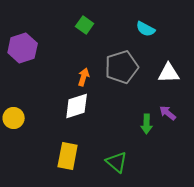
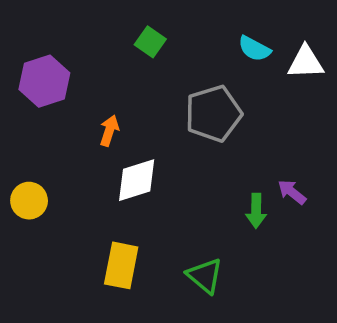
white triangle: (169, 73) -> (306, 62), moved
orange arrow: (84, 77) -> (109, 131), moved

